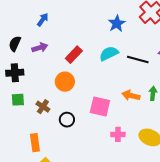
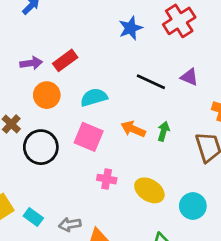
purple arrow: (40, 48) -> (31, 63), moved
cyan semicircle: (109, 54) -> (94, 97), moved
black circle: (67, 120) -> (41, 147), size x1.6

